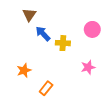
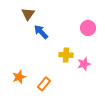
yellow cross: (63, 43) -> (66, 55), moved
orange star: (24, 70) -> (19, 77), moved

